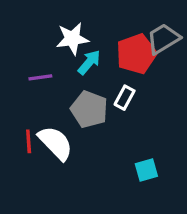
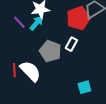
cyan arrow: (89, 62) -> (36, 23), moved
purple line: (40, 77) -> (19, 22), moved, turned 56

